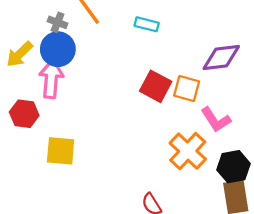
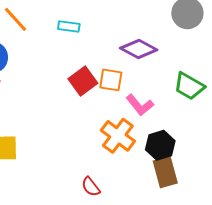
purple diamond: (221, 58) -> (139, 49), turned 42
red square: (156, 86) -> (83, 81), turned 32

